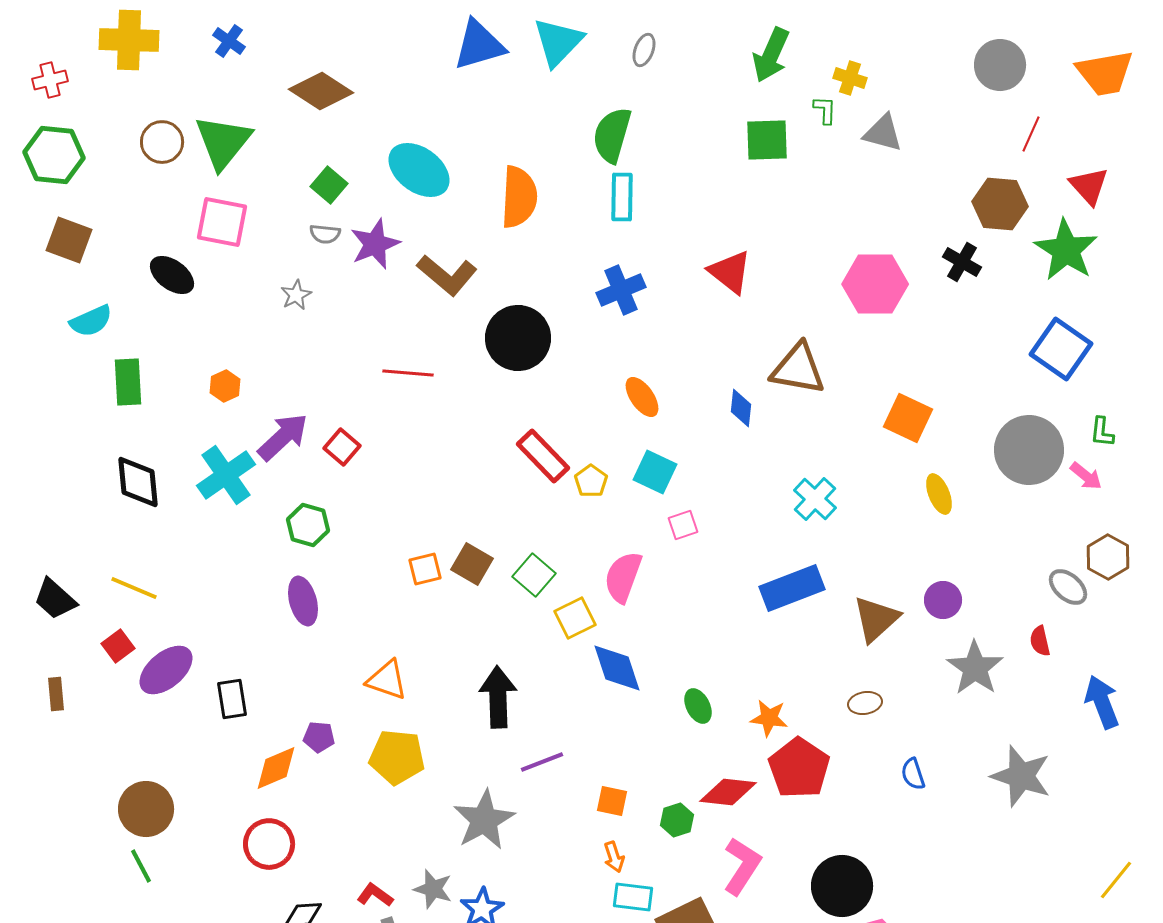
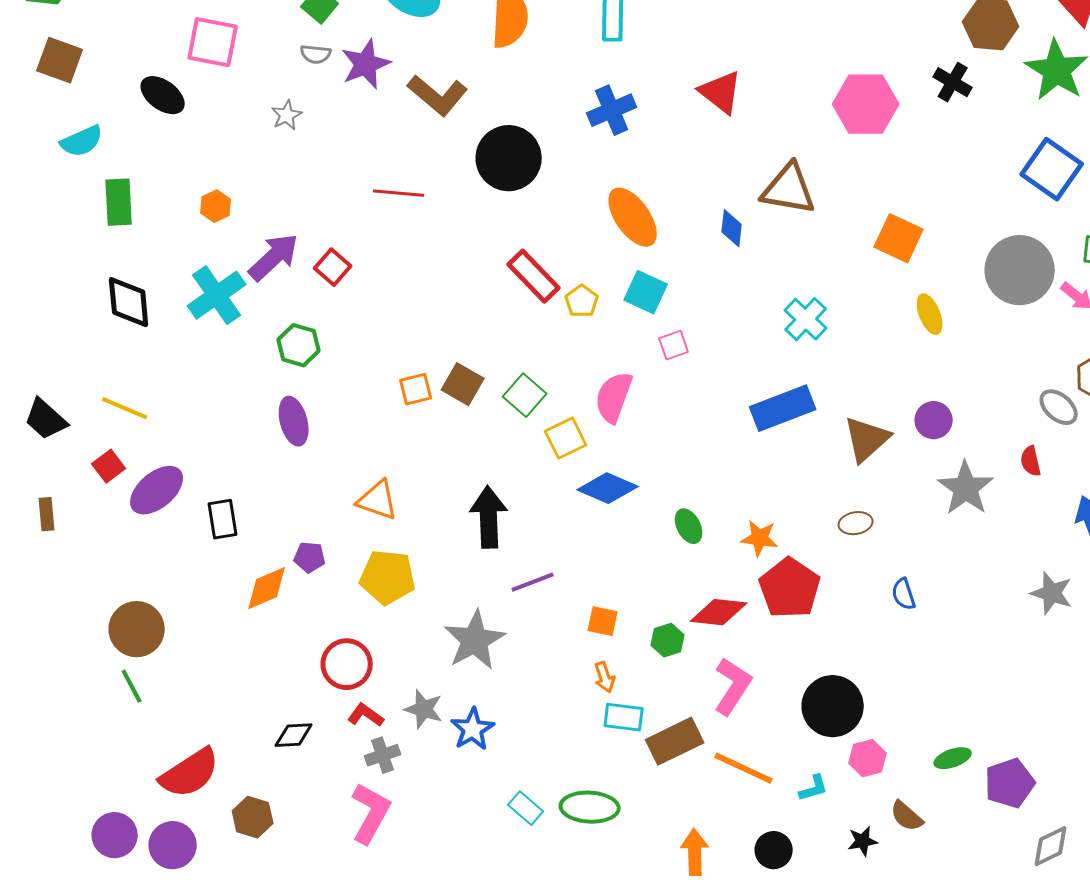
orange ellipse: (642, 397) -> (633, 217), size x1.5
blue diamond: (617, 668) -> (608, 488), turned -48
gray star: (1021, 776) -> (1052, 593), moved, size x0.7
red circle: (269, 844) -> (347, 664), moved

